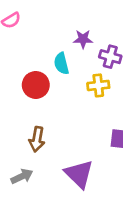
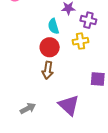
red circle: (36, 85) -> (50, 47), moved
brown arrow: (37, 139) -> (48, 70), moved

